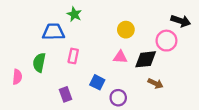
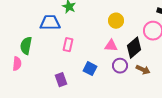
black diamond: (146, 59) -> (134, 48), turned -35
green semicircle: (39, 63) -> (26, 46), moved
purple circle: (118, 98) -> (120, 66), moved

